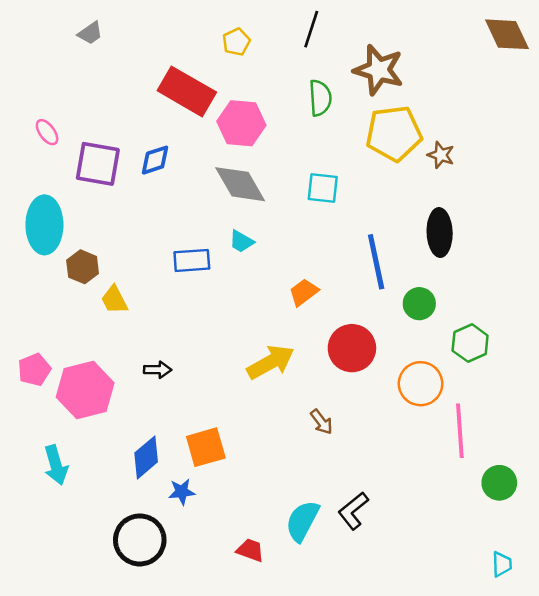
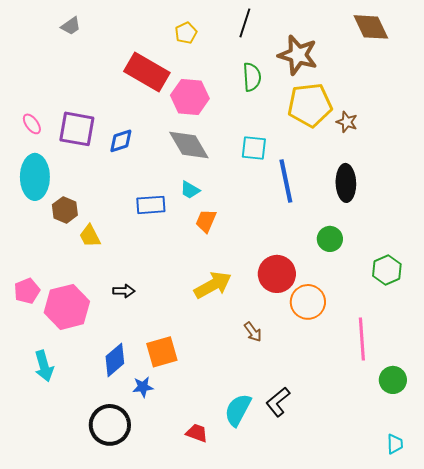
brown diamond: (507, 34) -> (371, 27), moved
pink ellipse: (47, 132) -> (32, 124), moved
blue diamond: (155, 160) -> (121, 141), moved
blue line: (376, 262) -> (286, 181), moved
orange trapezoid: (304, 292) -> (206, 221), moved, turned -30
green hexagon: (470, 343) -> (387, 270), moved
orange circle: (421, 384) -> (308, 302), moved

